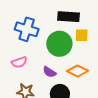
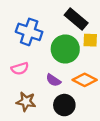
black rectangle: (68, 17) -> (76, 19), turned 35

